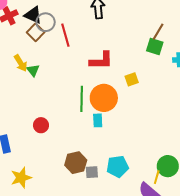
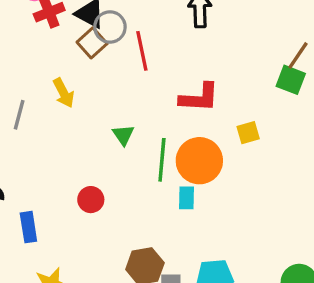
green triangle: (33, 70) -> (123, 135), moved

